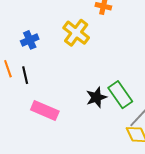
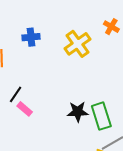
black line: (25, 75) -> (16, 94), moved, turned 30
pink rectangle: (45, 110) -> (25, 109), size x0.6

